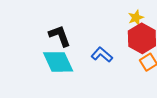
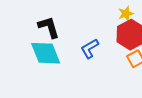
blue L-shape: (102, 55) -> (90, 48), turned -75

